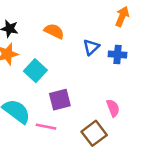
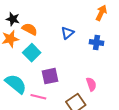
orange semicircle: (54, 31) -> (30, 29), moved
blue triangle: (91, 47) -> (67, 33), moved

